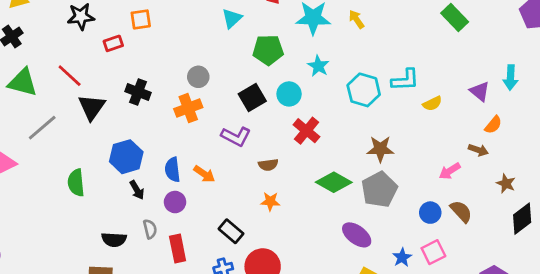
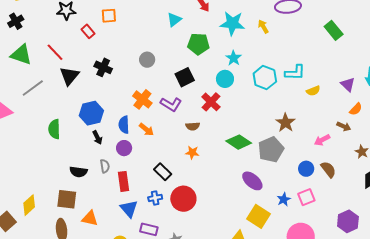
red rectangle: (113, 43) -> (88, 31), turned 64
cyan circle: (289, 94) -> (225, 79), moved
orange cross: (188, 108) -> (142, 99), moved, turned -36
red cross: (307, 131) -> (211, 102), moved
brown star: (380, 149) -> (286, 123), moved, turned 30

